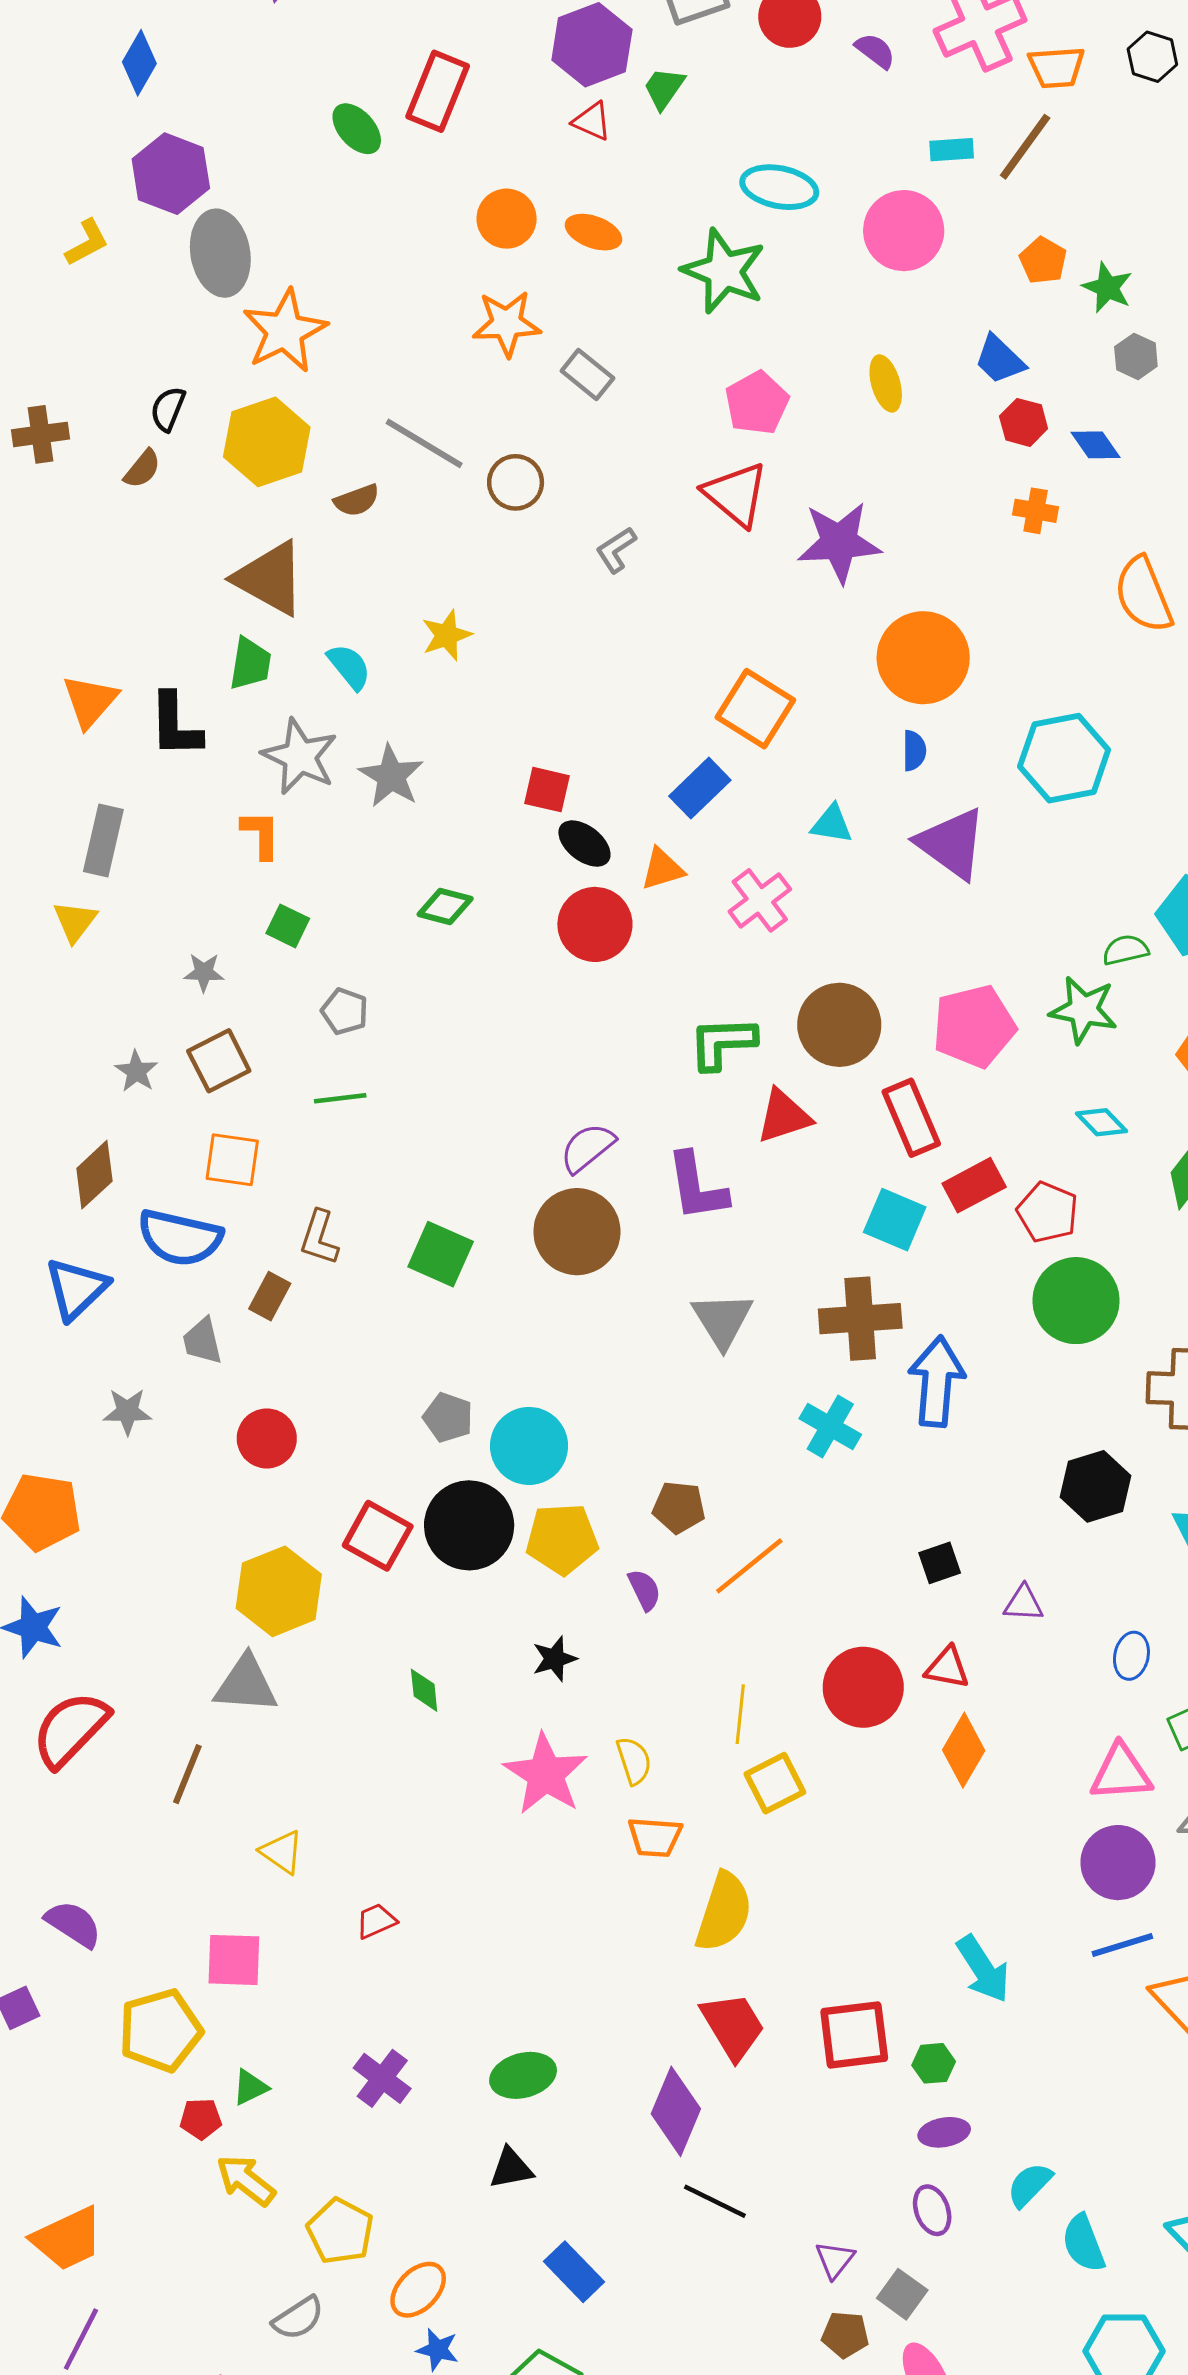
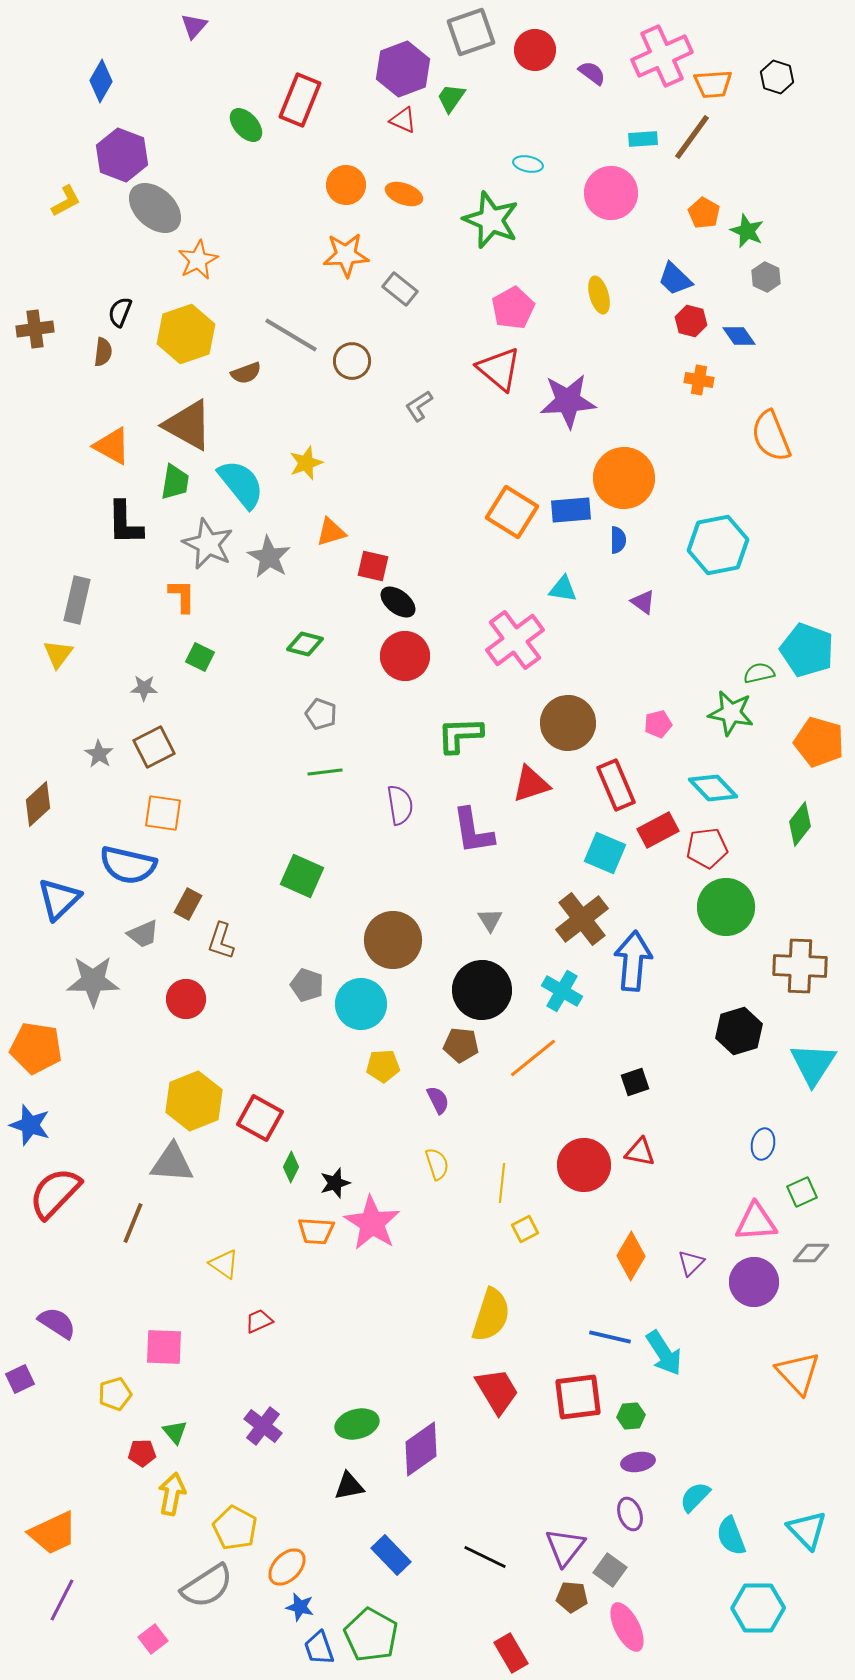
cyan ellipse: (779, 187) -> (528, 164), size x0.6
gray ellipse: (220, 253) -> (155, 208), turned -38
orange star: (285, 331) -> (198, 260), size x0.7
brown semicircle: (142, 469) -> (103, 352), turned -32
cyan semicircle: (349, 667) -> (241, 484), size x1.6
orange triangle: (90, 701) -> (112, 446), moved, turned -42
blue rectangle: (700, 788) -> (571, 510), moved, turned 39
purple triangle: (952, 844) -> (643, 602), size x0.5
orange triangle: (662, 869) -> (331, 532), moved
pink cross: (760, 900) -> (515, 640), size x1.4
gray pentagon: (345, 1011) -> (321, 714), moved
pink pentagon: (974, 1026) -> (658, 724), size x0.5
green L-shape: (722, 1043) -> (460, 735), moved
green line: (340, 1098) -> (325, 772), moved
cyan diamond: (1101, 1122) -> (713, 788), moved, size x1.4
purple semicircle: (587, 1148) -> (400, 805), turned 120
brown diamond: (94, 1175) -> (38, 804), moved
red pentagon: (1048, 1212) -> (707, 848), turned -30
brown circle: (577, 1232) -> (393, 940), moved
brown L-shape: (319, 1238) -> (221, 941), moved
brown cross: (860, 1319) -> (582, 919), turned -34
gray triangle: (722, 1320) -> (490, 920), size x0.6
gray trapezoid: (202, 1341) -> (143, 934), turned -100
gray star: (127, 1411) -> (93, 981), size x1.6
black circle: (469, 1525) -> (482, 990), moved
red square: (378, 1536) -> (260, 1118), moved
yellow pentagon: (562, 1539) -> (383, 1066), size x0.7
orange line: (749, 1566) -> (533, 1058), moved
purple triangle: (1024, 1603) -> (691, 1263), moved, turned -48
black star: (554, 1659) -> (335, 1183), moved
green diamond: (424, 1690) -> (291, 1167), turned 32
orange diamond: (964, 1750) -> (631, 1256), moved
yellow semicircle: (634, 1761) -> (437, 1164), moved
yellow square: (775, 1783) -> (525, 1229), size x0.7
orange trapezoid: (655, 1837) -> (316, 1231), moved
yellow triangle: (282, 1852) -> (224, 1264), moved
blue line: (1122, 1945) -> (610, 1337), moved, turned 30
yellow pentagon: (160, 2030) -> (115, 1394), size x0.6
green triangle: (250, 2087) -> (175, 1432), turned -44
purple diamond: (676, 2111) -> (421, 1449), moved, turned 32
yellow arrow: (246, 2180) -> (172, 1494), turned 63
black line: (715, 2201) -> (485, 1557), moved
purple triangle: (835, 2260) -> (565, 1547), size x1.5
gray semicircle: (298, 2318) -> (207, 1586), size x1.5

